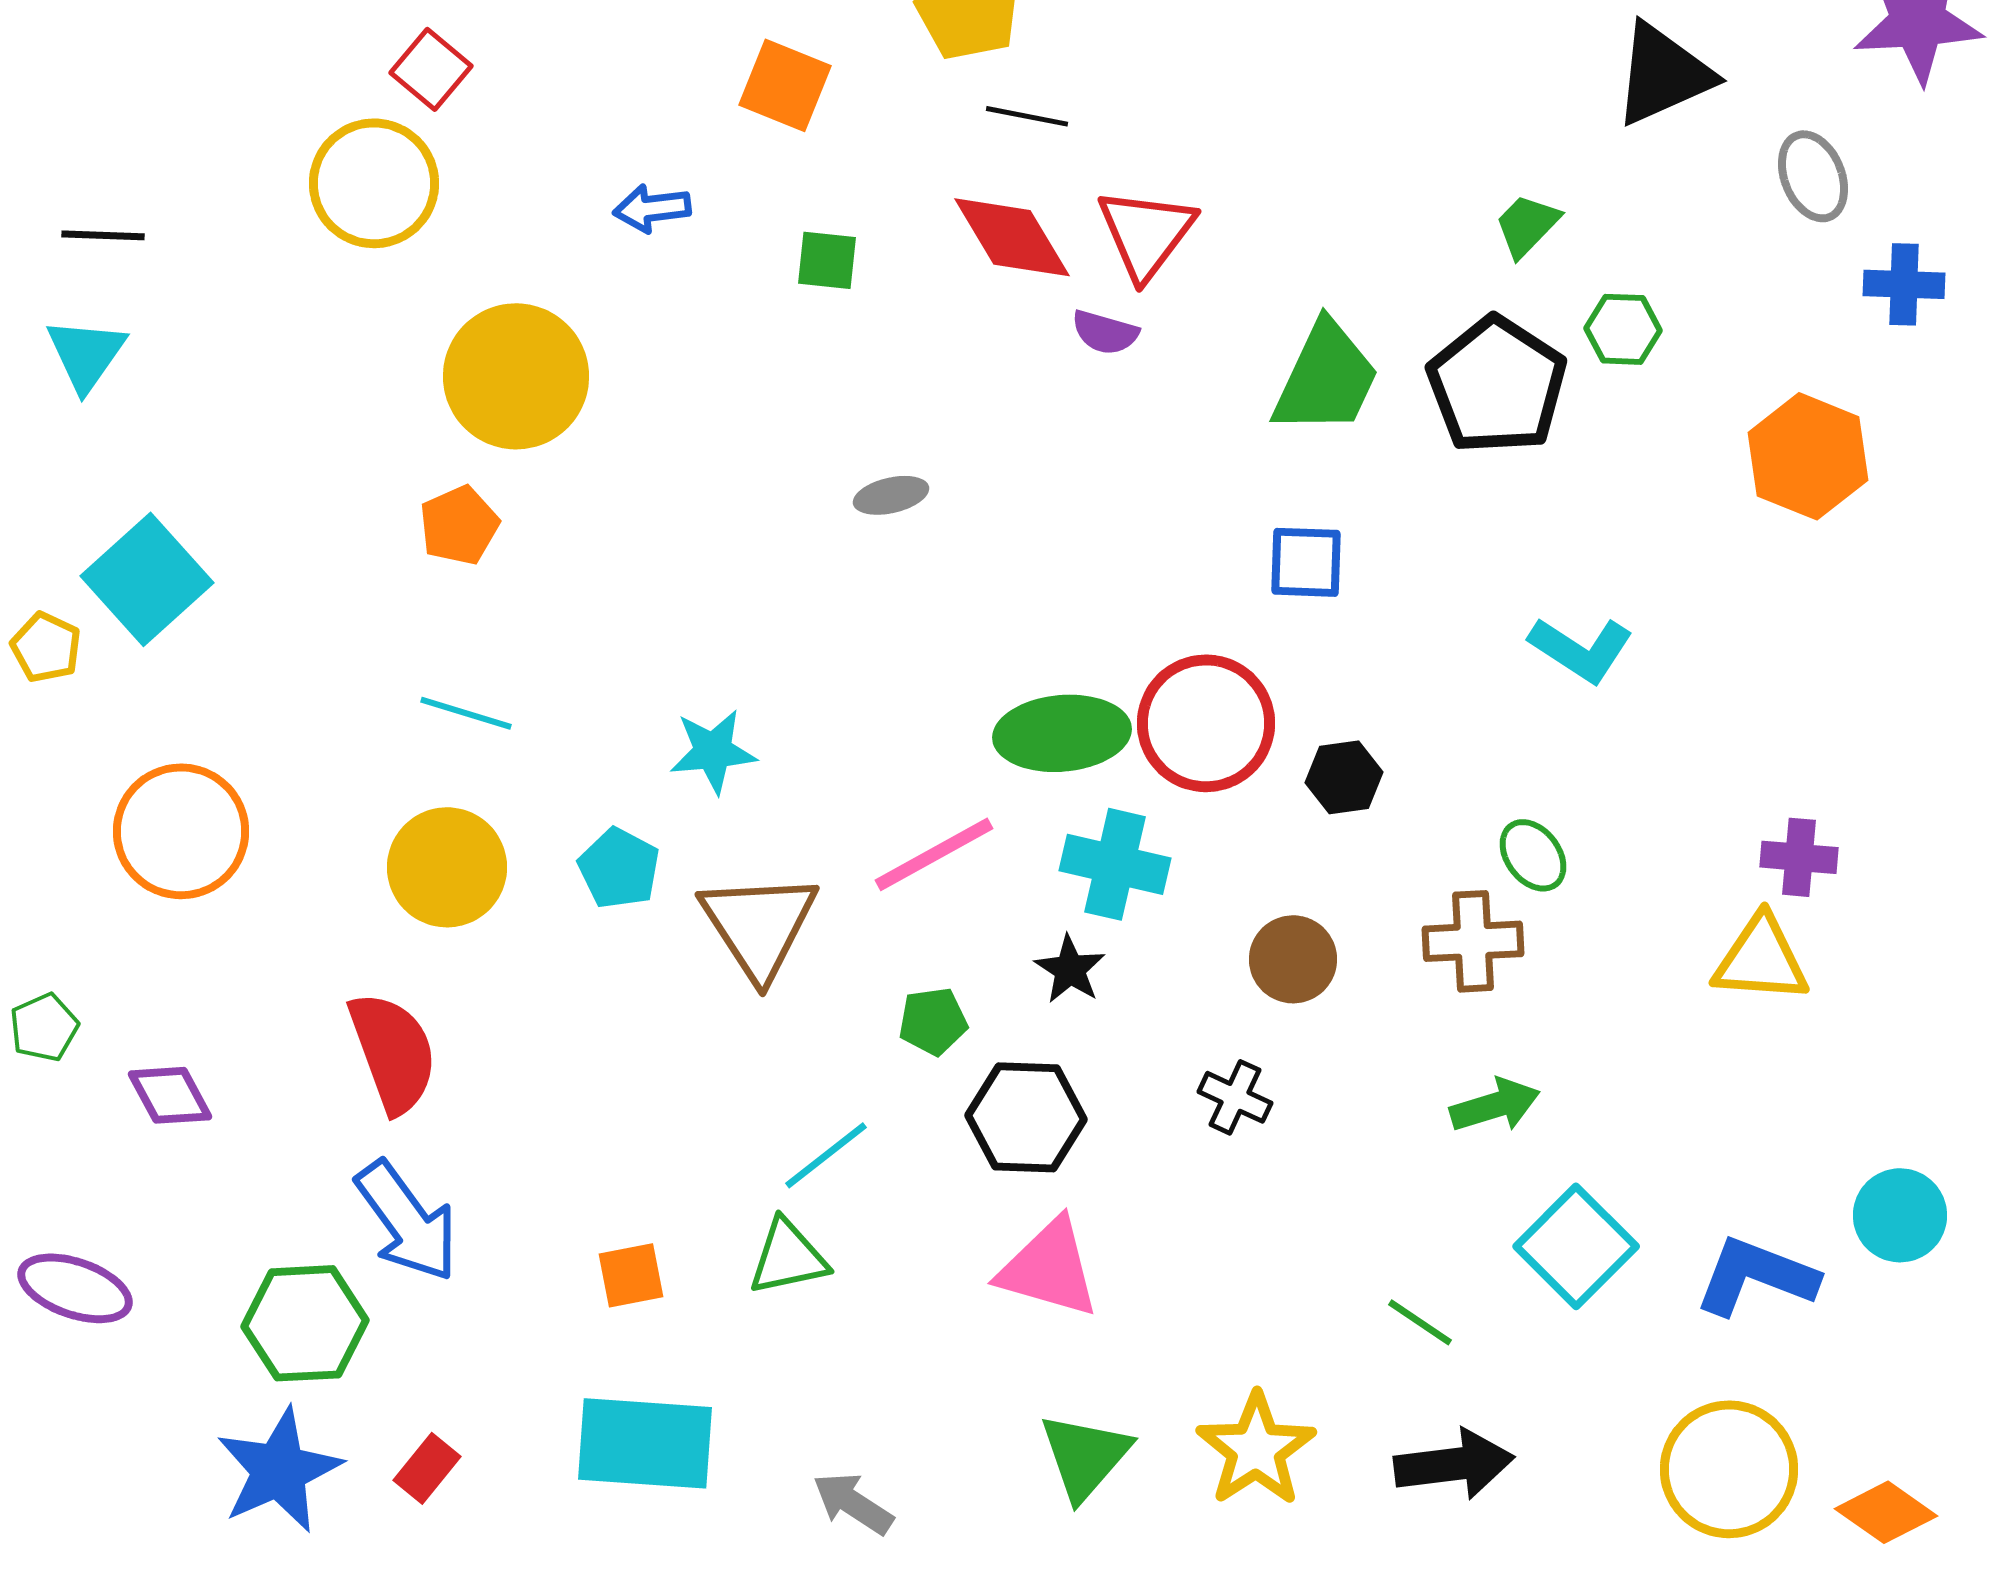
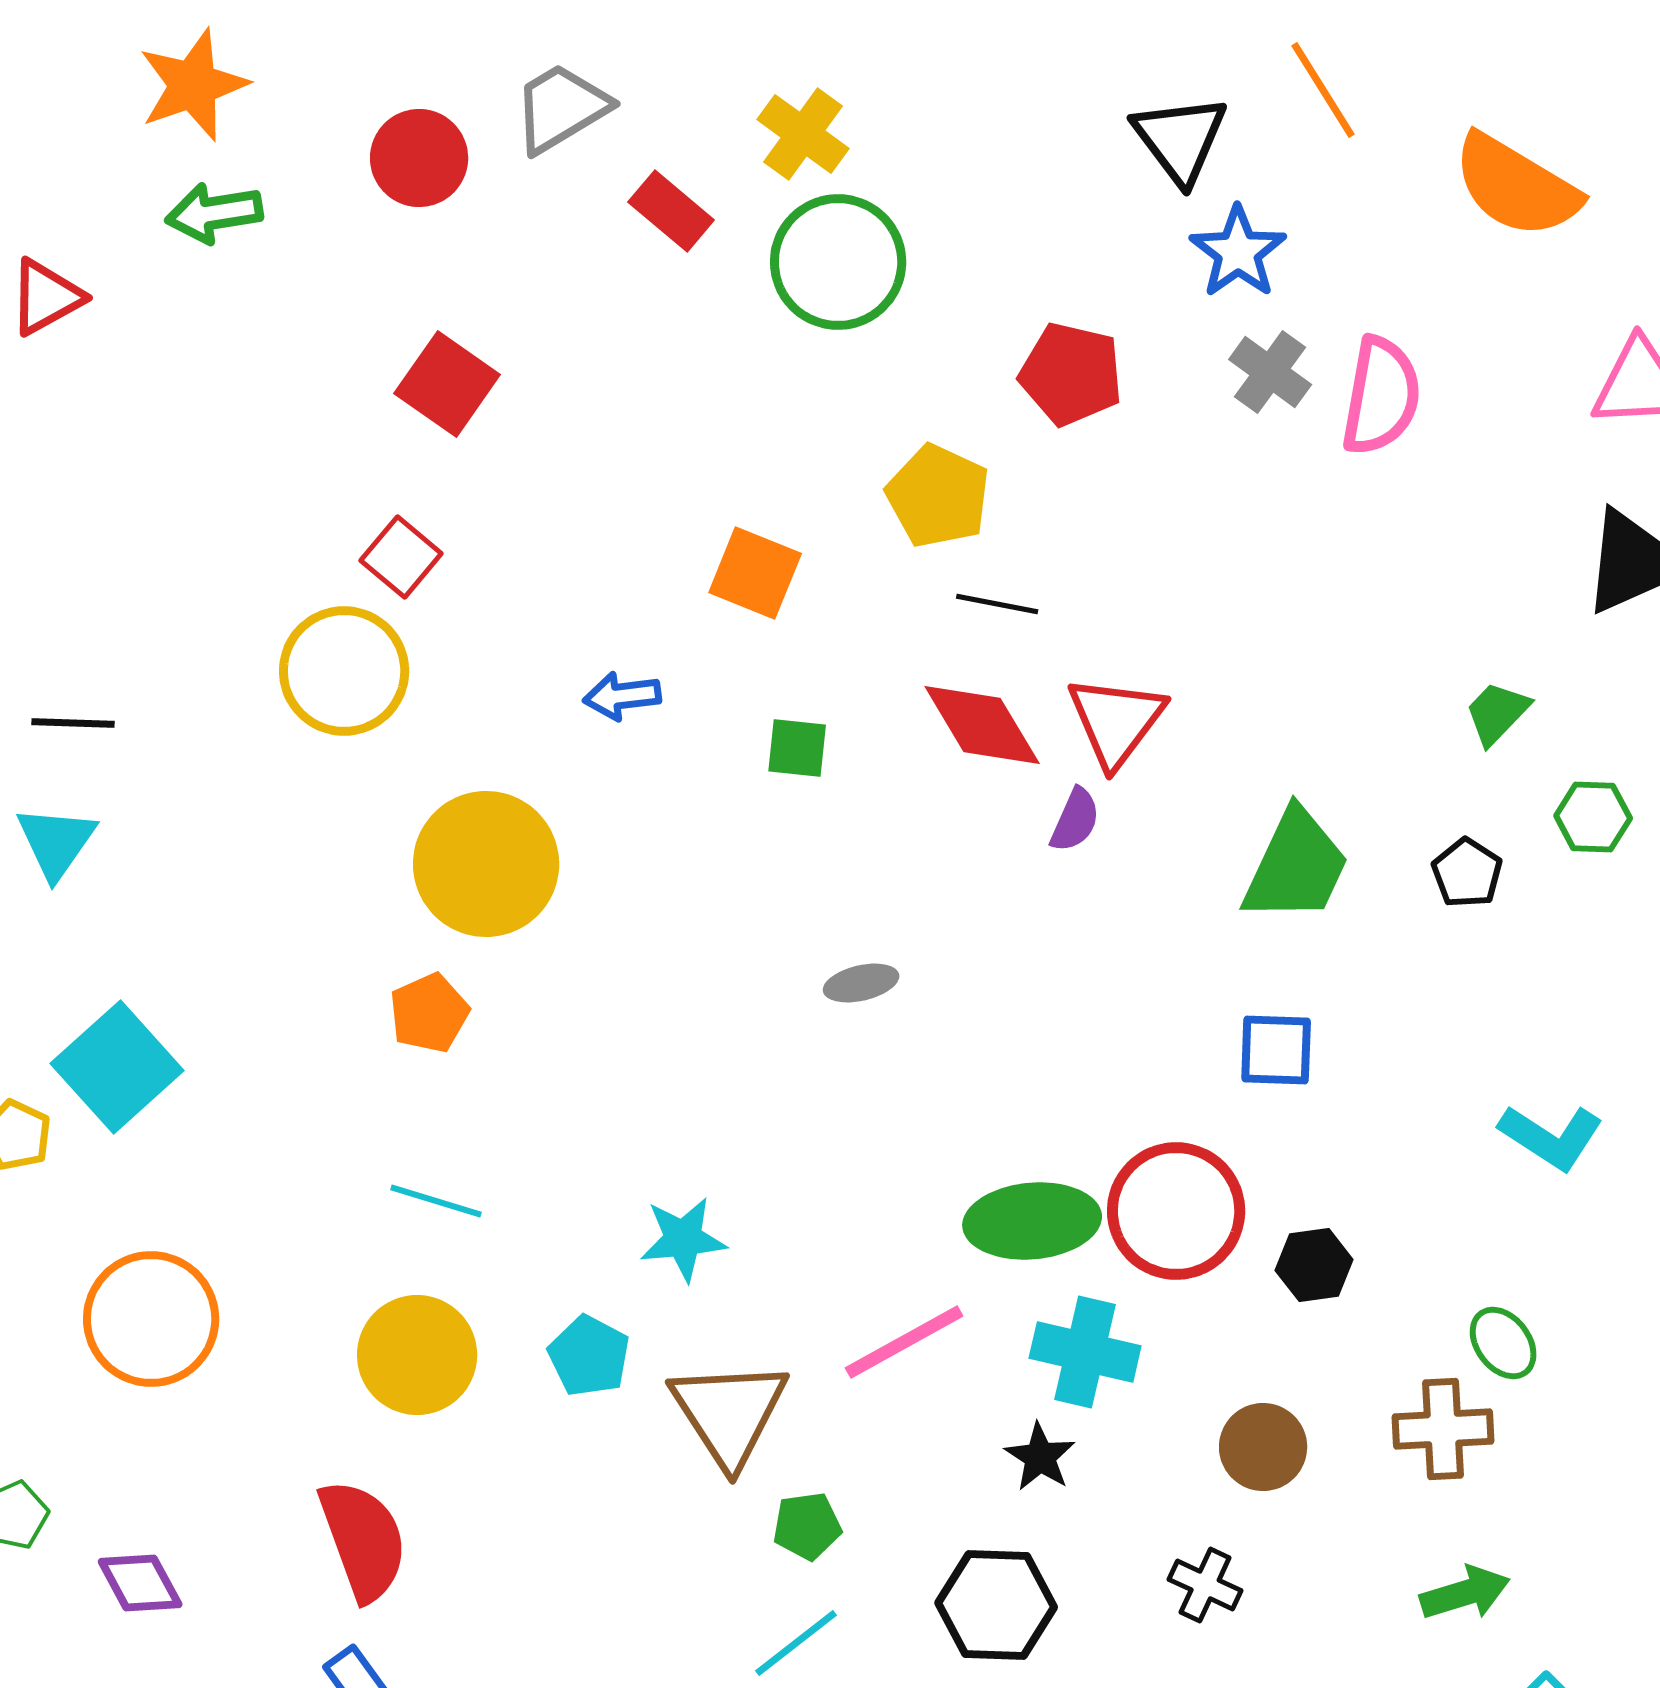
purple semicircle: (1105, 332) -> (1075, 820), turned -82
black pentagon: (1497, 385) -> (1467, 873), size x0.5
green pentagon: (933, 1021) -> (807, 1526), moved

